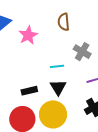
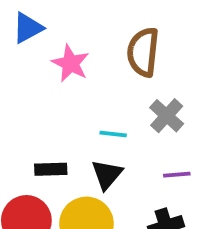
brown semicircle: (64, 22) -> (143, 52), size x1.4
pink star: (28, 35) -> (70, 63), turned -30

